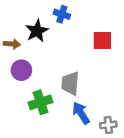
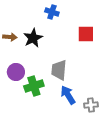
black star: (37, 31) -> (33, 38), moved
purple circle: (21, 70) -> (16, 72), moved

